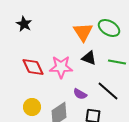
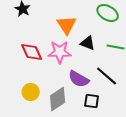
orange triangle: (83, 32) -> (67, 25), moved
purple semicircle: (80, 94) -> (79, 79), size x1.5

